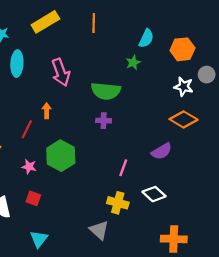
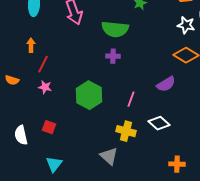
orange arrow: (47, 111) -> (31, 45), moved
green hexagon: (61, 156) -> (89, 95), moved
pink star: (29, 167) -> (45, 87), moved
orange cross: (174, 239) -> (177, 164), size x0.7

